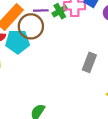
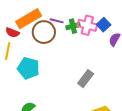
cyan pentagon: (17, 42) -> (28, 68), moved

